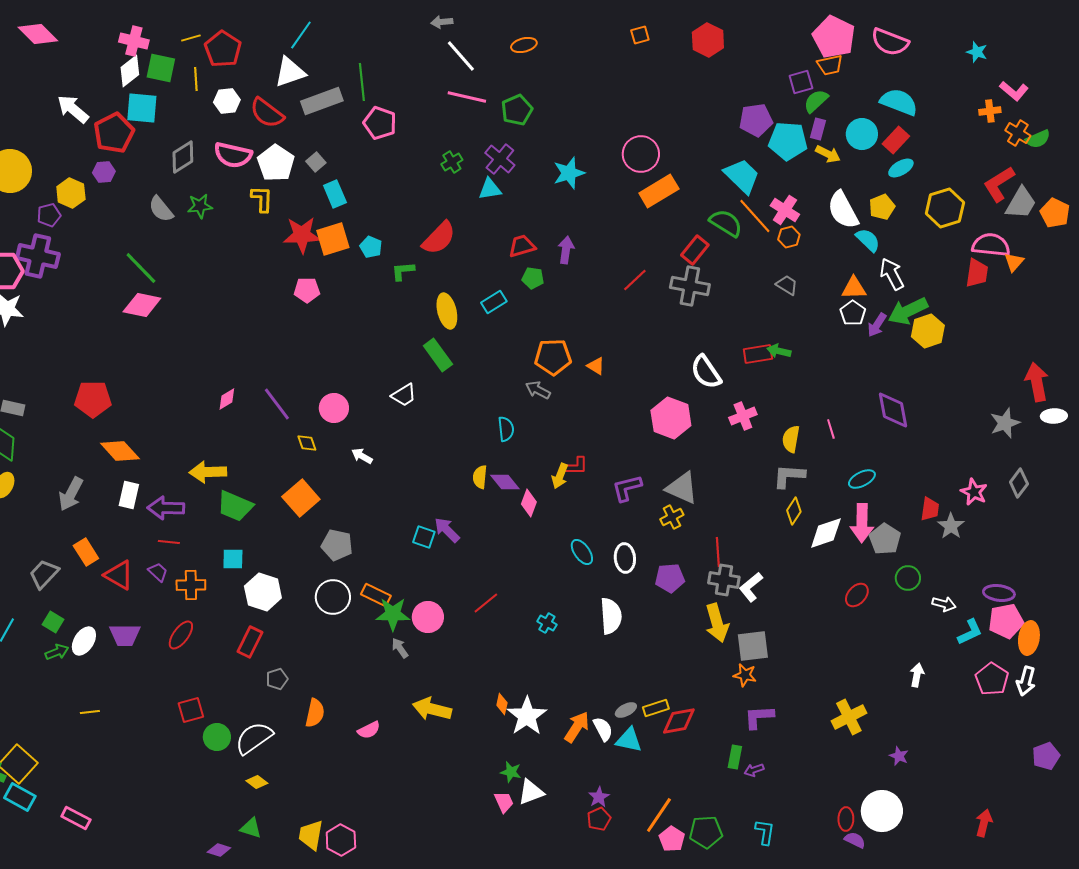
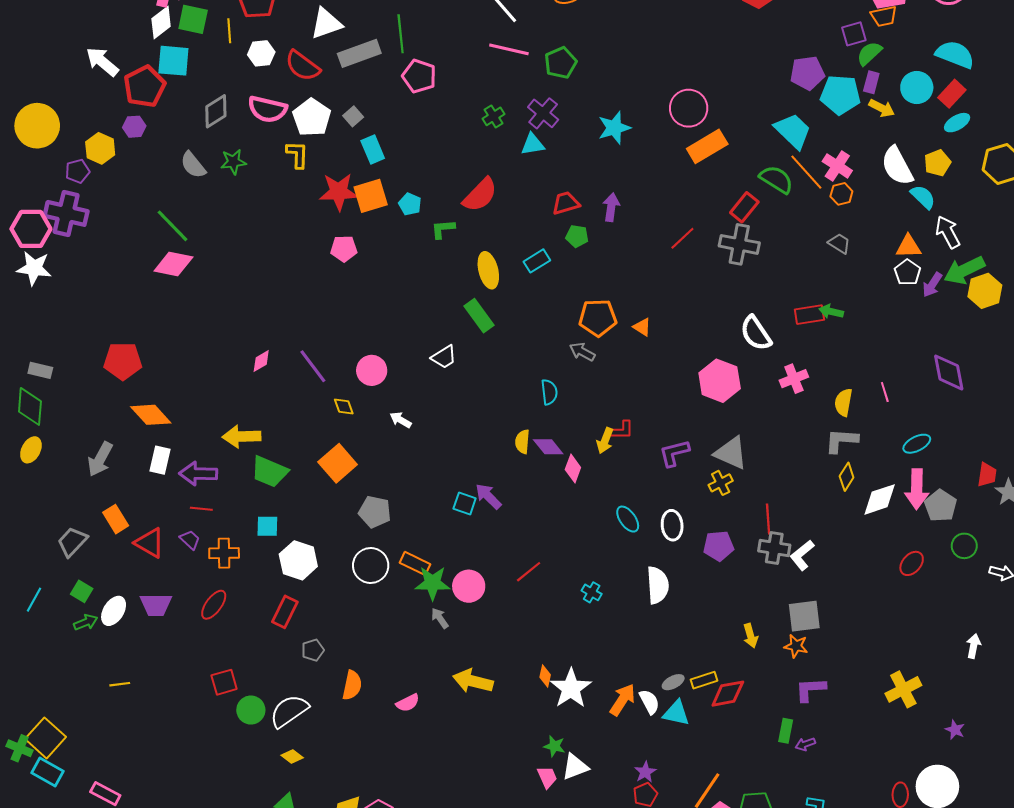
yellow arrow: (717, 623) -> (751, 636), moved, size x0.6

